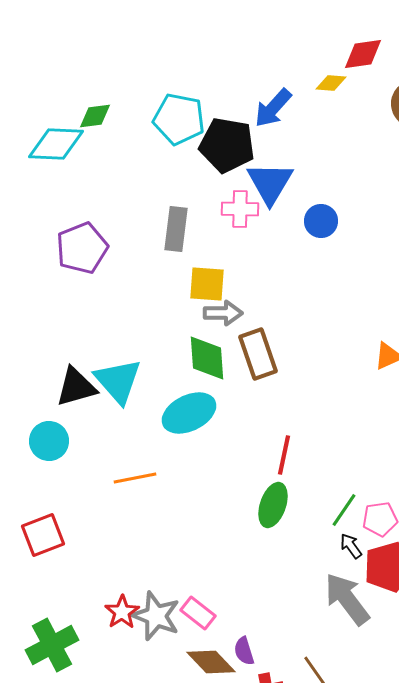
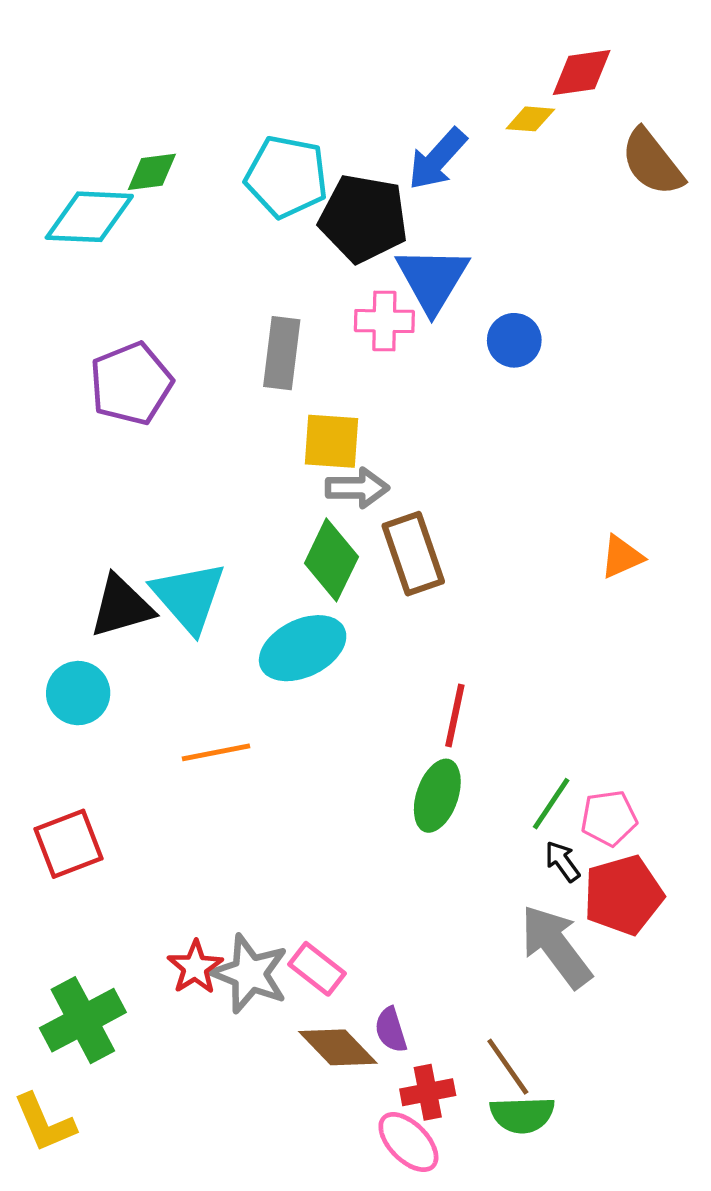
green diamond: (207, 358) -> (331, 560), turned 30

